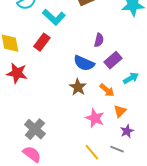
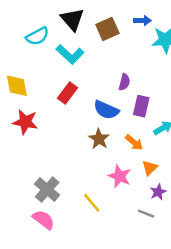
red rectangle: (42, 42) -> (68, 93), moved
purple rectangle: (113, 60) -> (141, 106), turned -36
yellow line: (92, 152) -> (92, 203), moved

